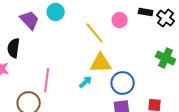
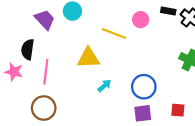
yellow line: (95, 33) -> (114, 33), turned -30
yellow triangle: (101, 63) -> (88, 58), moved
pink line: (47, 80) -> (46, 72), moved

